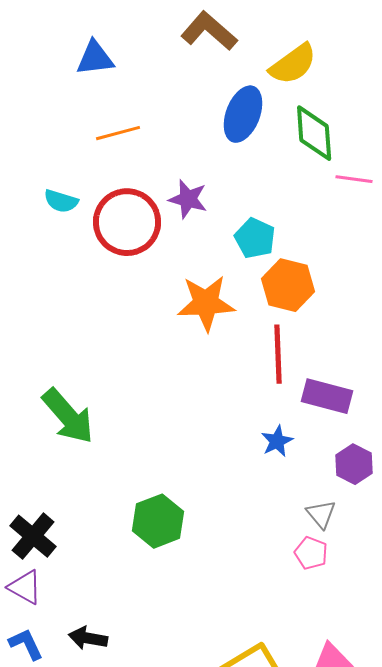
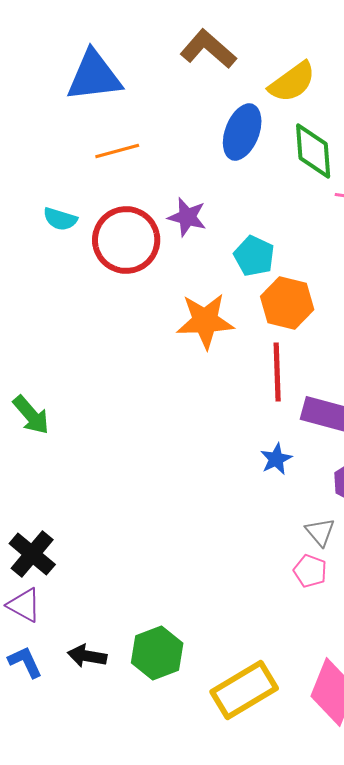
blue triangle: (95, 58) -> (94, 76), size x1.5
green arrow: (68, 416) -> (31, 415), moved, size x0.7
green hexagon: (158, 521) -> (157, 653), moved

